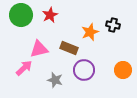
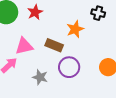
black cross: (113, 25) -> (98, 13), moved

